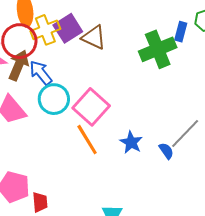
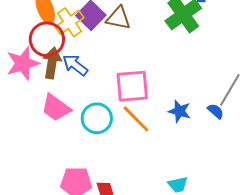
cyan circle: (54, 99) -> (97, 118), moved
pink square: (91, 107) -> (132, 86), turned -33

